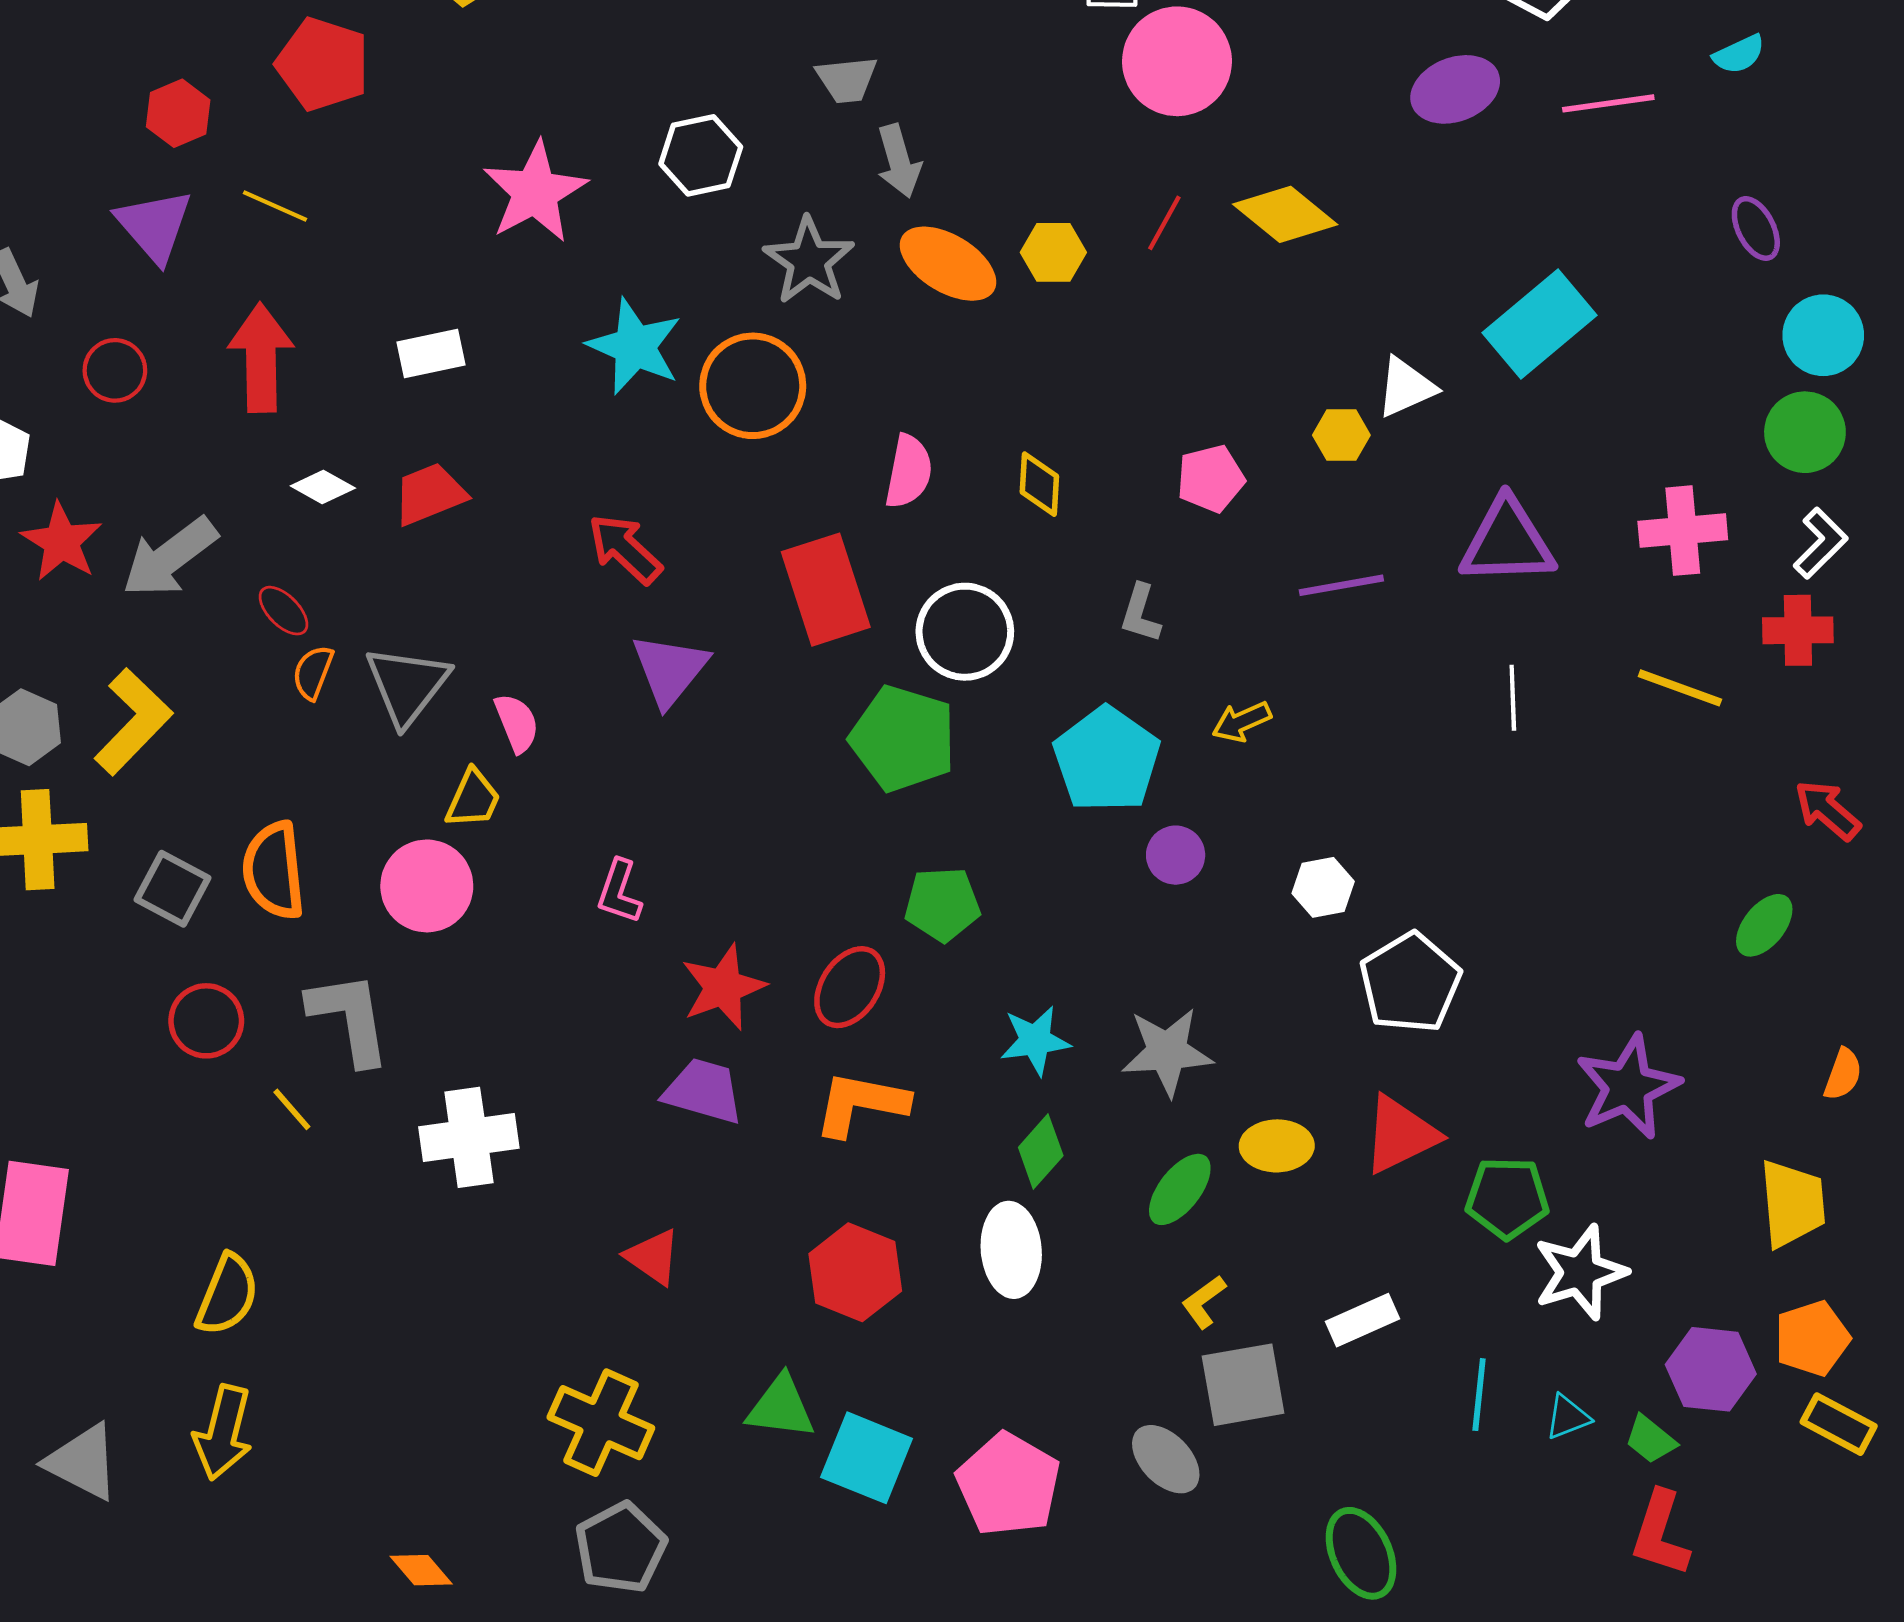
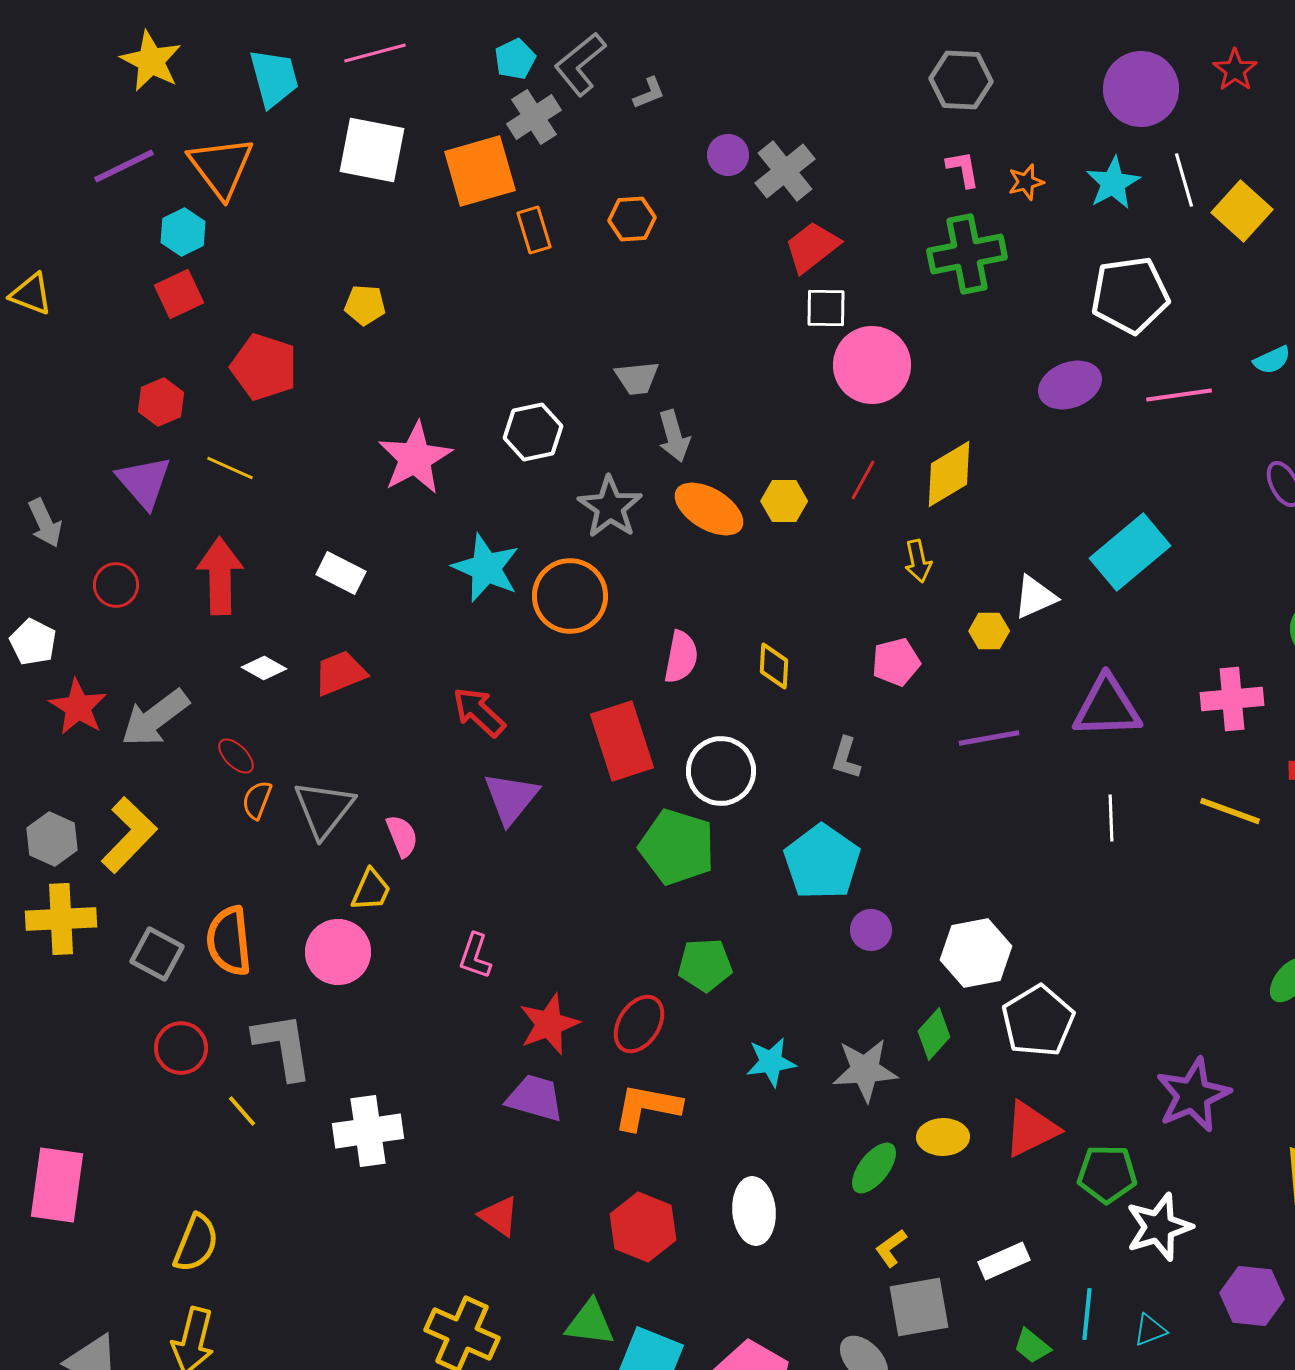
yellow diamond: (1285, 214) -> (949, 474), turned -70
white rectangle: (431, 354) -> (341, 573), turned 39
yellow arrow: (1242, 722) -> (918, 561), moved, turned -78
white hexagon: (1323, 887) -> (976, 953), size x1.6
green diamond: (1041, 1152) -> (934, 1034), moved
green trapezoid: (1650, 1440) -> (1032, 1346), moved

